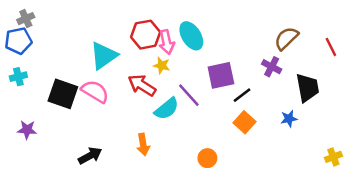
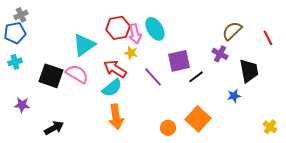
cyan semicircle: (167, 109) -> (112, 88), moved
orange square: (244, 122) -> (198, 119), moved, size x1.4
orange arrow: (143, 145) -> (116, 117), size x1.4
black arrow: (90, 156) -> (54, 128), moved
yellow cross: (333, 157) -> (270, 127), turned -32

